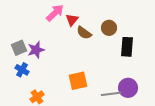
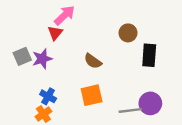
red triangle: (72, 20) -> (55, 33), moved
brown semicircle: (84, 33) -> (93, 61), moved
blue cross: (22, 70) -> (48, 96), moved

